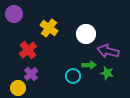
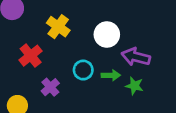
purple cross: (31, 74) -> (50, 87), moved
cyan circle: (73, 76) -> (83, 70), moved

